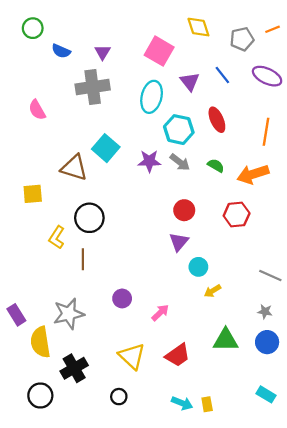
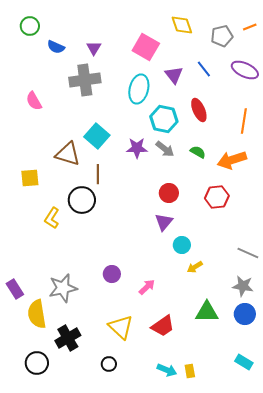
brown line: (83, 259) -> (98, 174), moved
gray star: (265, 312) -> (243, 286), size x1.5

